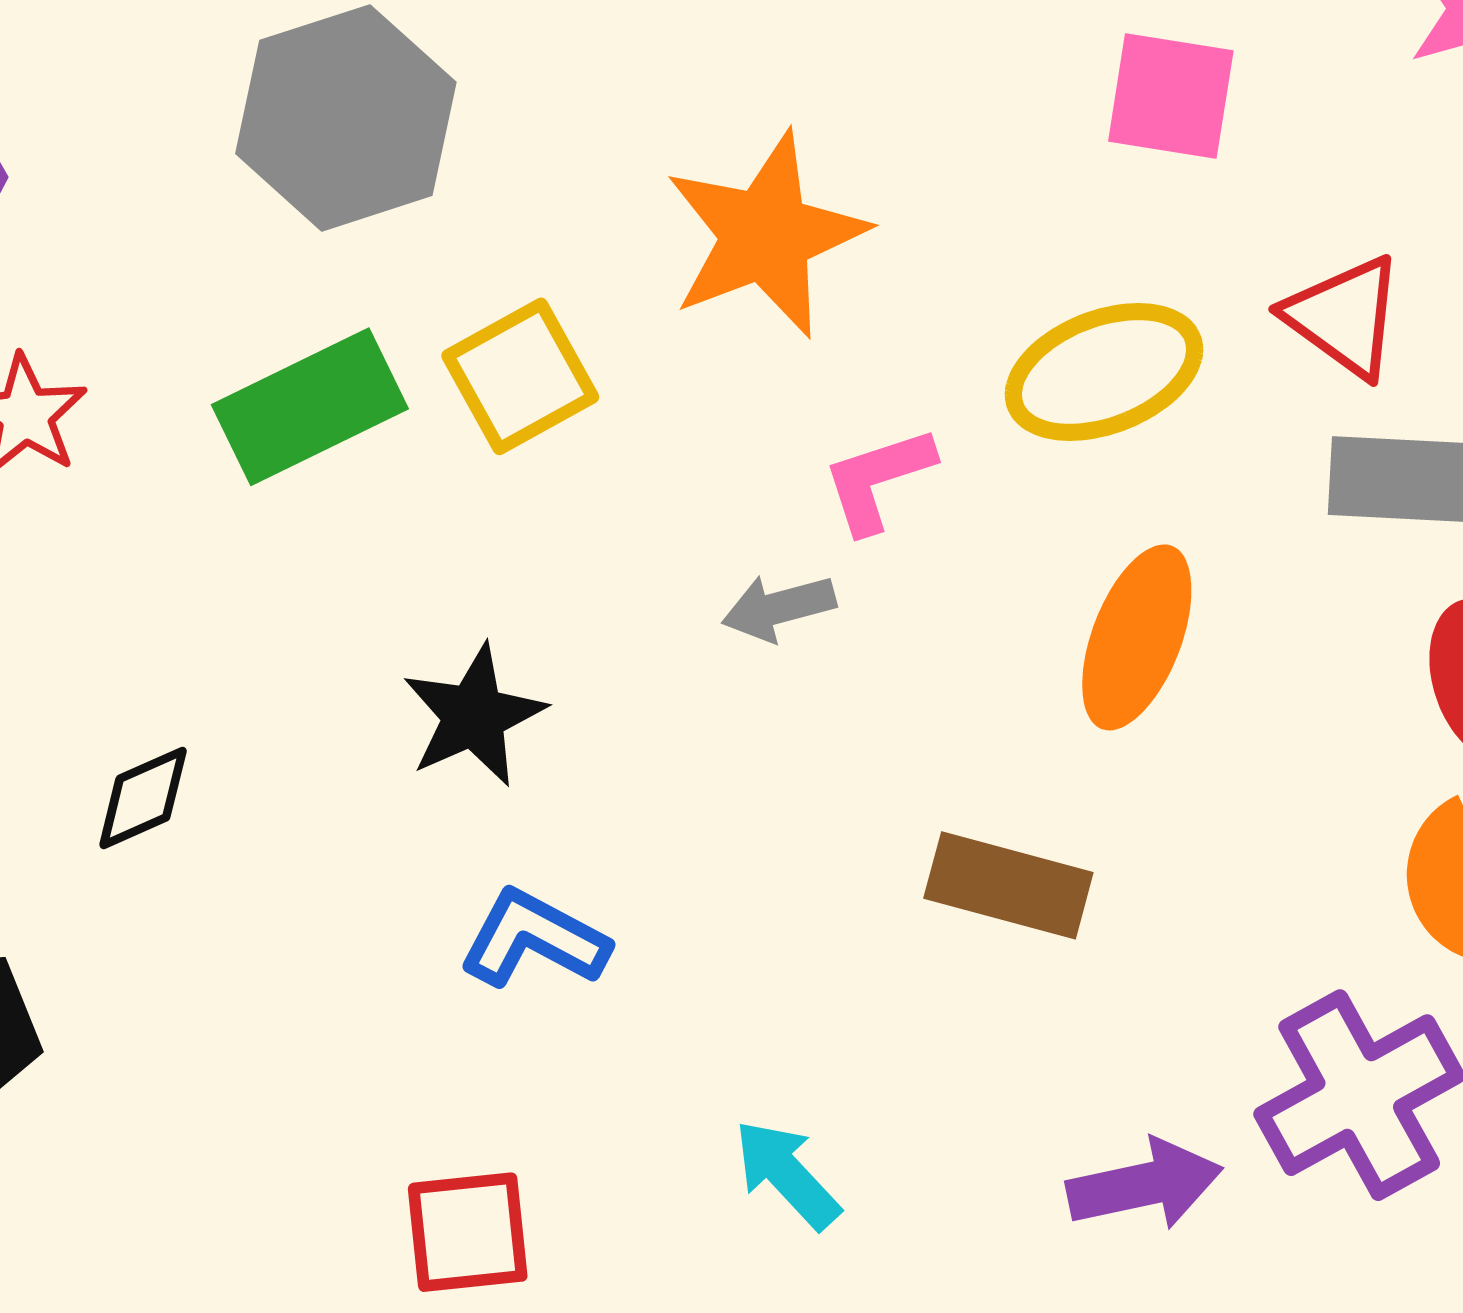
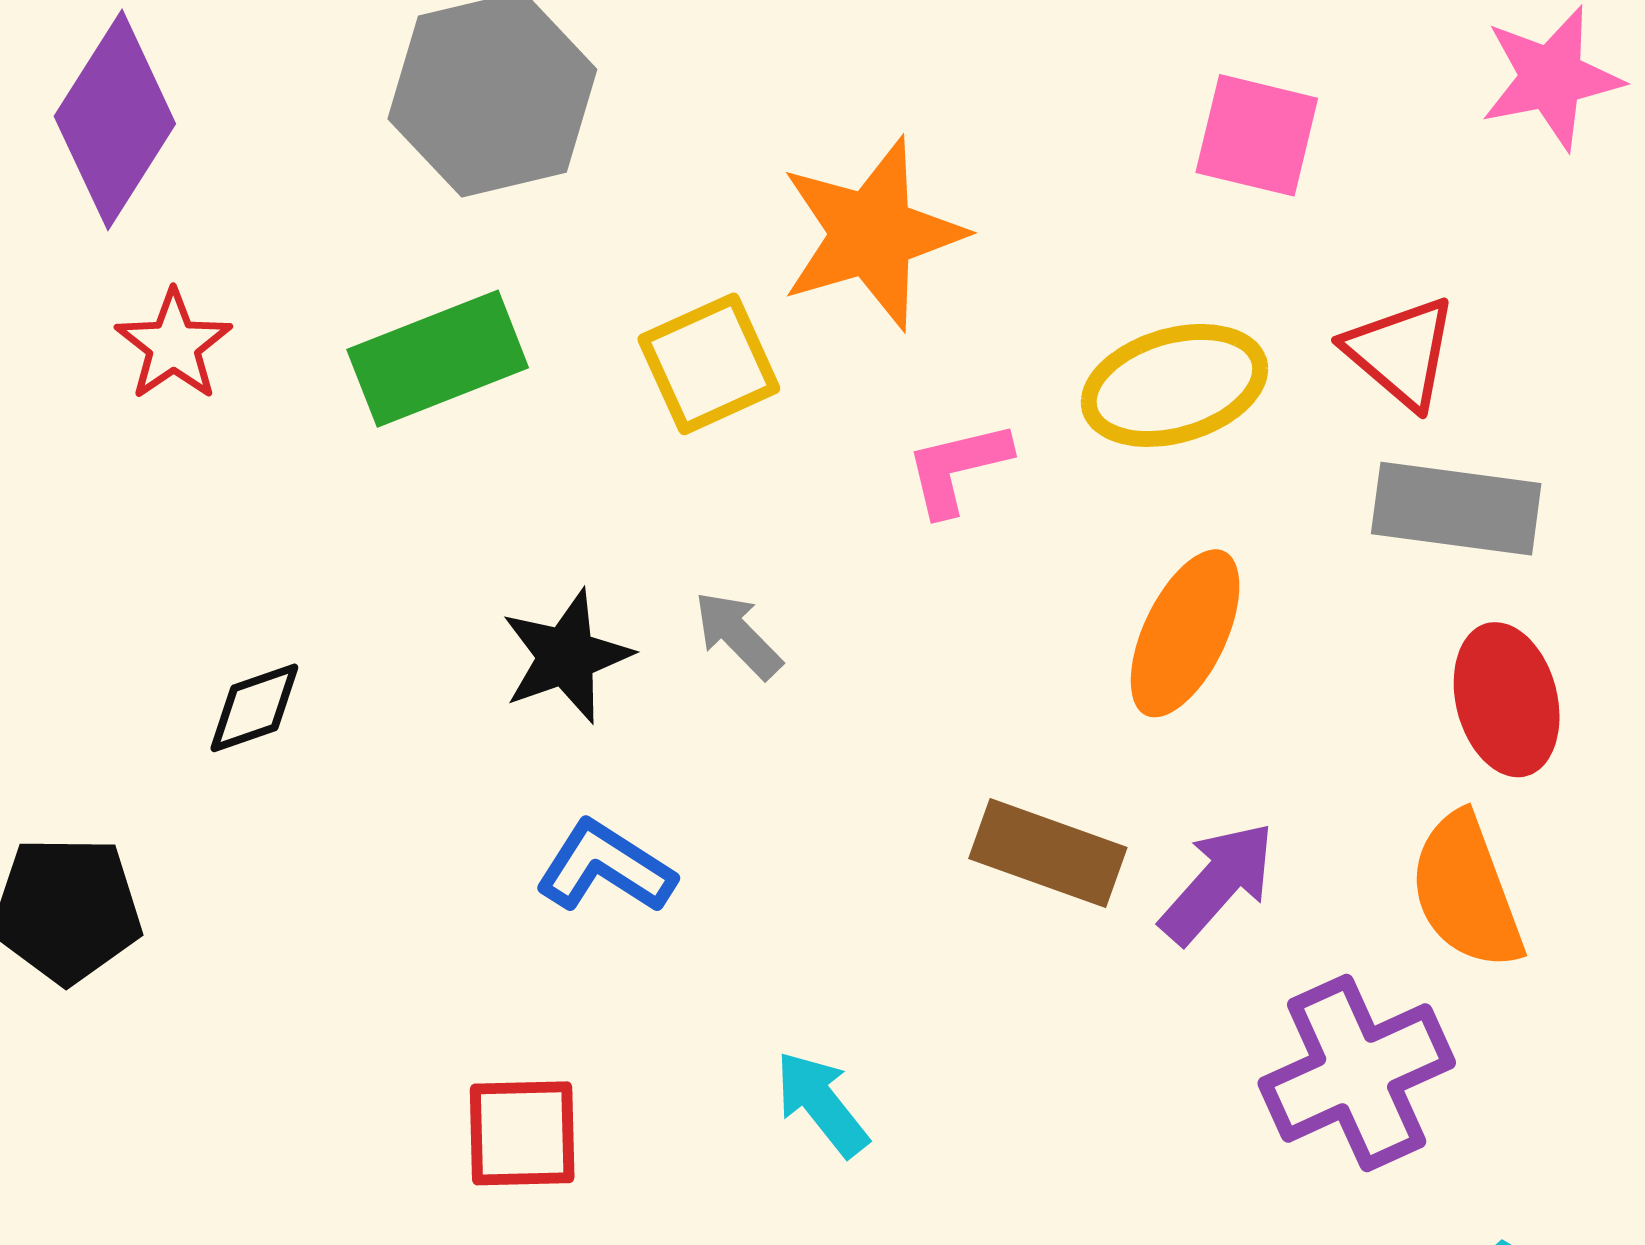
yellow square: (520, 376) -> (709, 364), moved
gray arrow: (779, 608) -> (738, 635), moved, turned 56
purple arrow: (1145, 1185) -> (1218, 883), moved, turned -41

